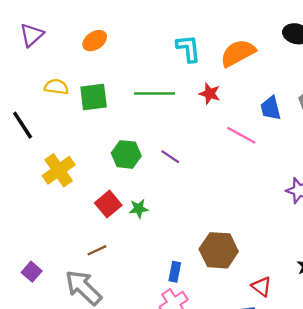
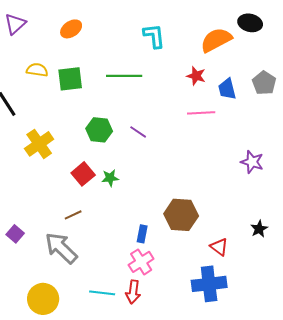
orange semicircle: (238, 53) -> (216, 40), moved
red star: (210, 94) -> (196, 76), moved
pink line: (241, 135) -> (201, 113), turned -32

